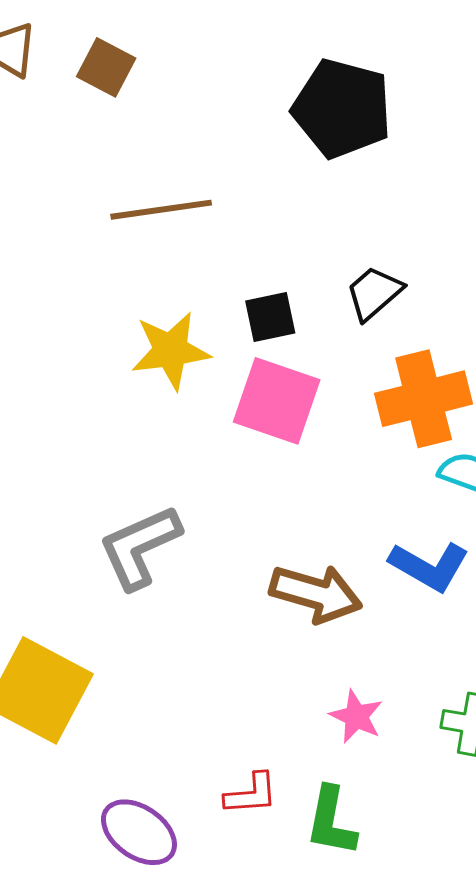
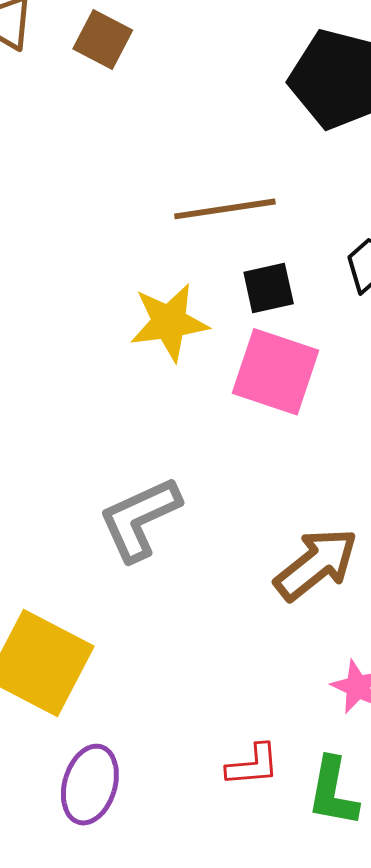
brown line: (161, 210) -> (225, 209), moved
brown arrow: (316, 594) -> (316, 564), turned -54
purple ellipse: (139, 832) -> (90, 785), moved, turned 72

